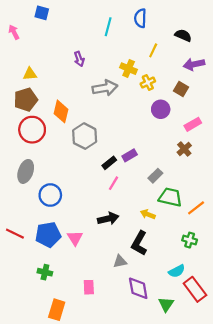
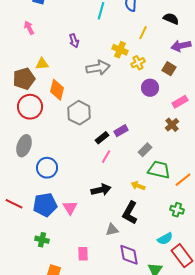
pink arrow: (14, 32) -> (29, 28), moved
yellow triangle: (30, 74) -> (42, 64), moved

